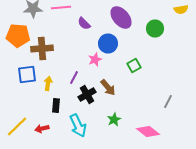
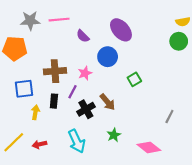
green circle: (155, 28) -> (179, 41), moved
brown cross: (42, 48) -> (55, 71), moved
pink star: (95, 60) -> (85, 73), moved
yellow arrow: (48, 84) -> (35, 112), moved
black rectangle: (56, 106) -> (54, 101), moved

